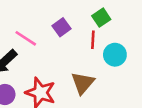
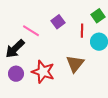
green square: (101, 18) -> (98, 16), moved

